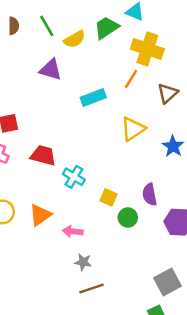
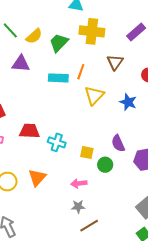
green trapezoid: (106, 28) -> (59, 43), moved
orange line: (131, 79) -> (81, 72), moved
cyan rectangle: (93, 98) -> (58, 78), turned 36
pink arrow: (73, 232) -> (79, 183), moved

